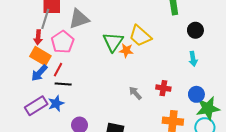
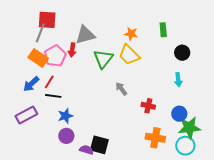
gray triangle: (79, 19) -> (85, 35), moved
red arrow: (38, 37) -> (72, 50), moved
orange star: (126, 50) -> (131, 34), moved
orange rectangle: (40, 56) -> (38, 58), moved
gray arrow: (135, 93) -> (121, 89), moved
blue star: (56, 103) -> (65, 116), moved

